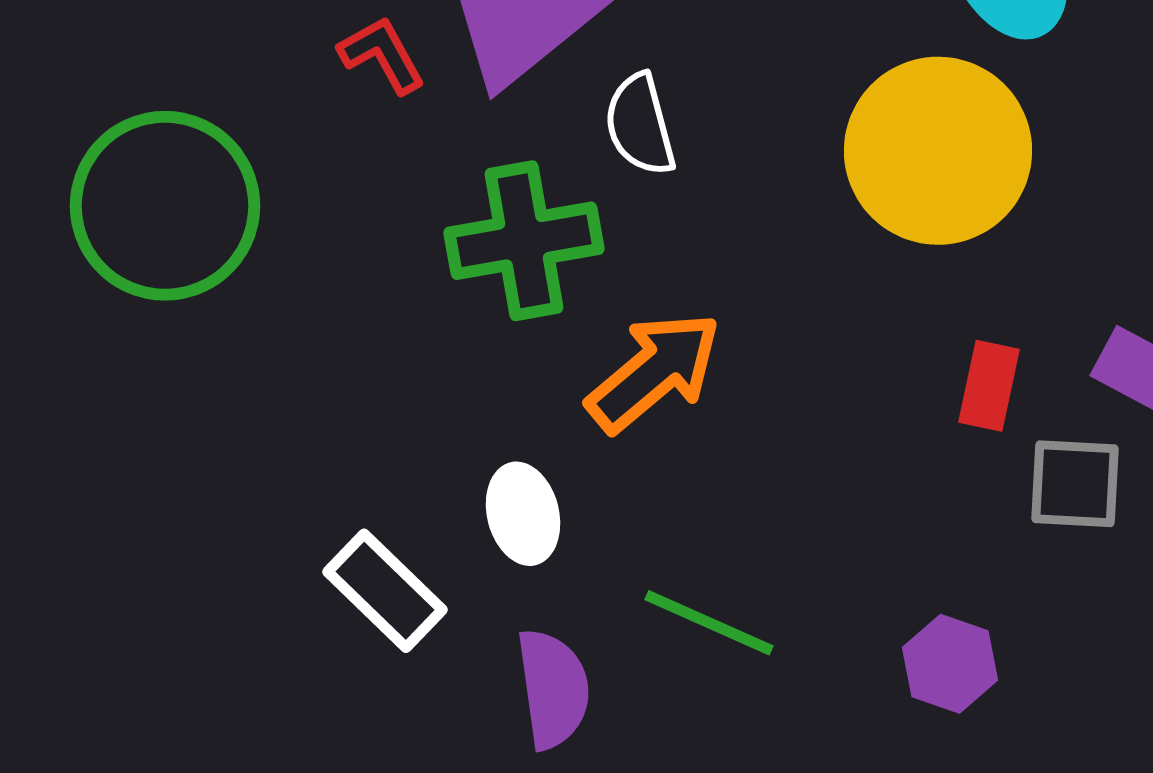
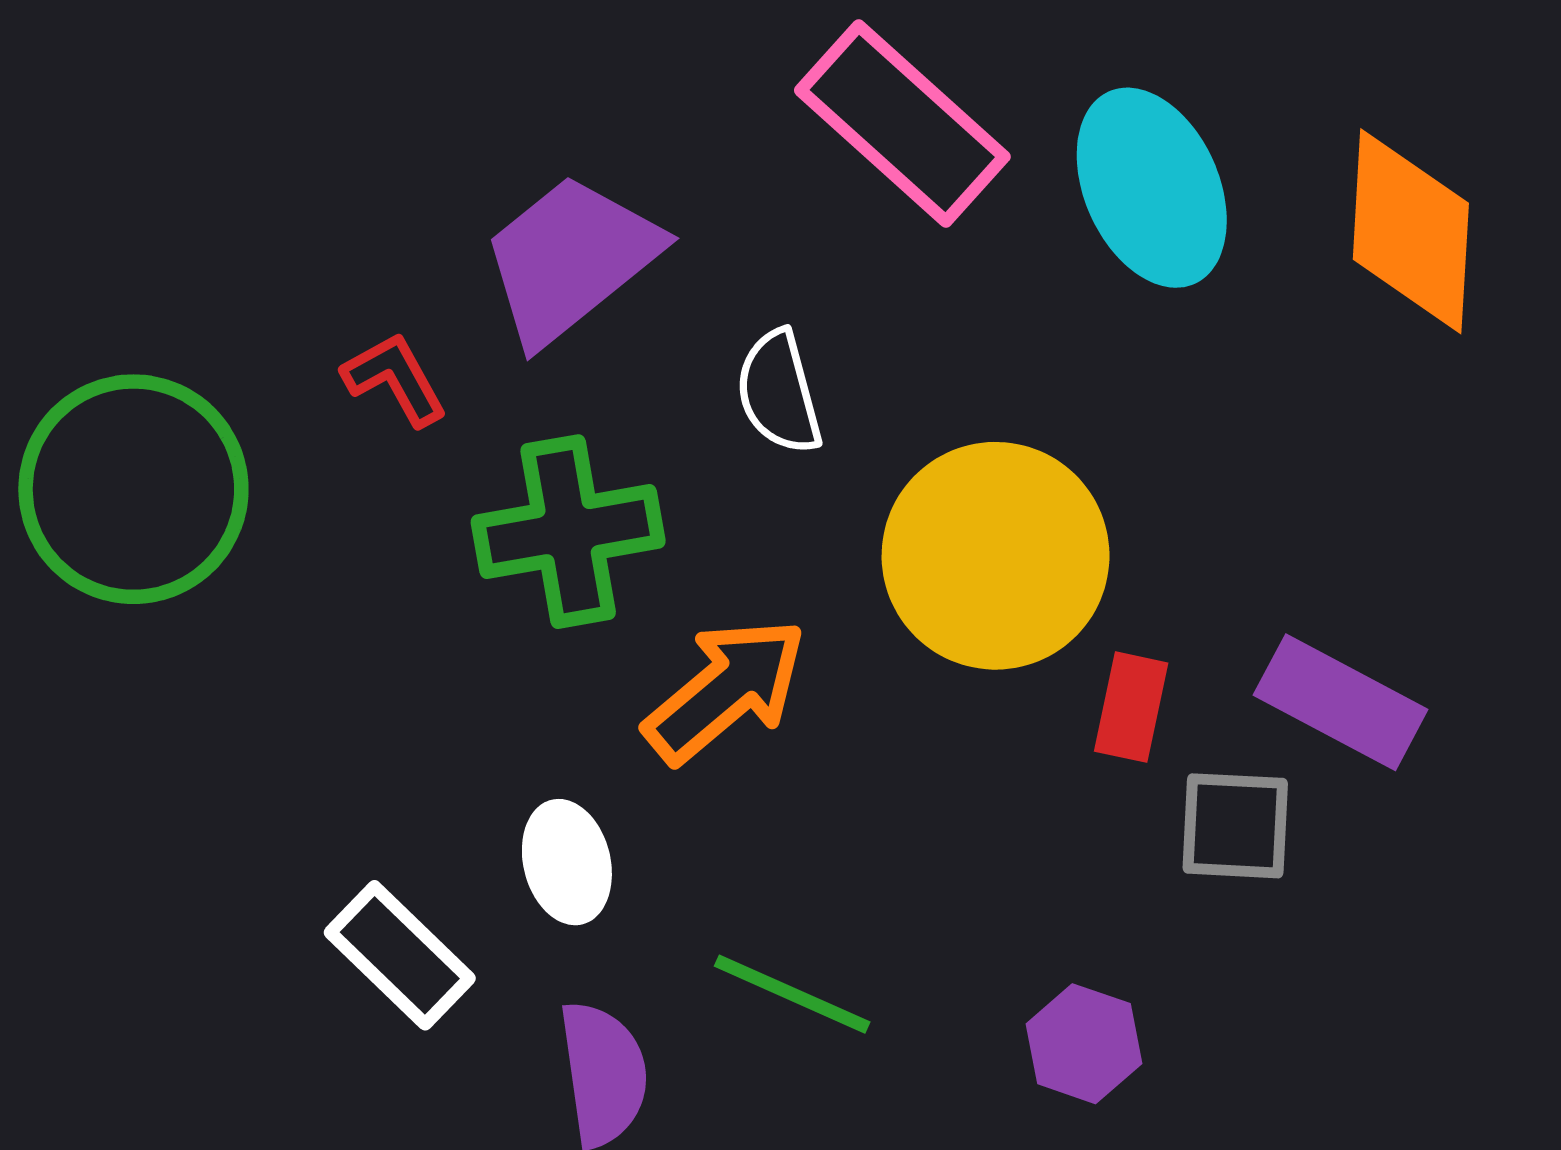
red L-shape: (382, 55) -> (395, 379), moved
white semicircle: (640, 125) -> (779, 392), moved
yellow circle: (938, 151) -> (996, 556), moved

